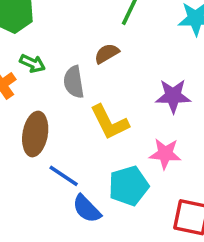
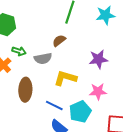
gray semicircle: (74, 82) -> (43, 59), turned -84
yellow L-shape: (109, 122) -> (65, 78), turned 140
blue line: (64, 176) -> (54, 106), moved

